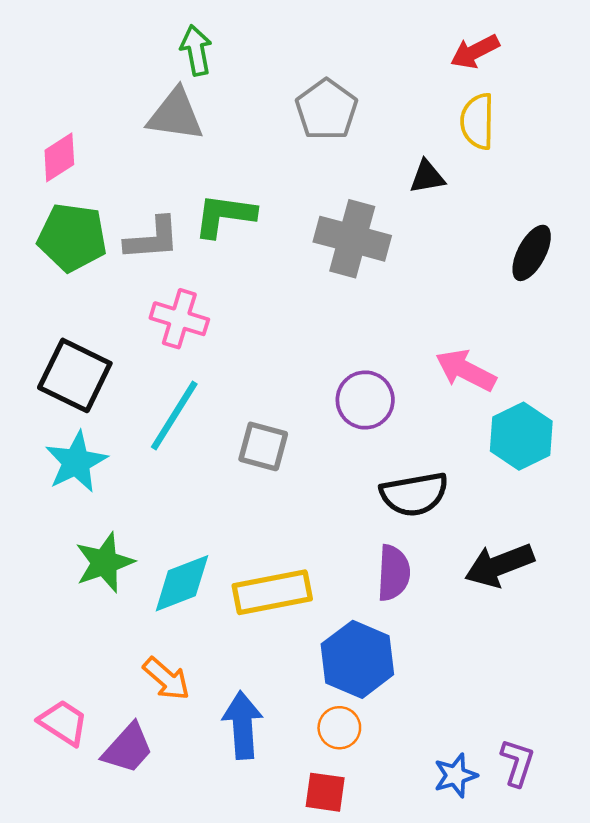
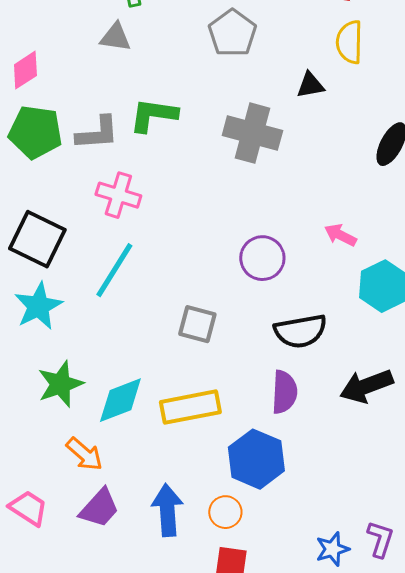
gray triangle: (175, 115) -> (115, 37), size x0.7
pink arrow: (466, 370) -> (340, 235), size x0.7
gray square: (263, 446) -> (197, 324), moved
orange arrow: (166, 679) -> (84, 454), moved
orange circle: (339, 728) -> (225, 512), moved
purple trapezoid: (128, 748) -> (99, 508), moved

